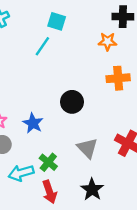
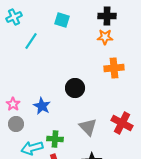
black cross: (123, 17) -> (107, 16), moved
cyan line: (42, 46) -> (31, 41), moved
green cross: (48, 162) -> (55, 139), turned -35

